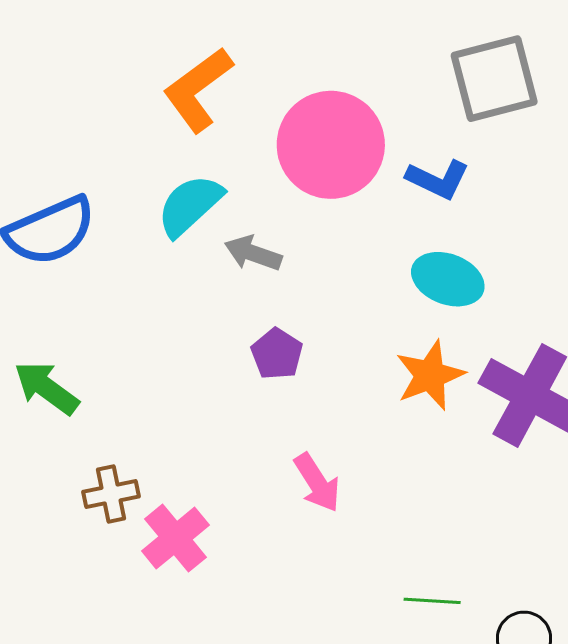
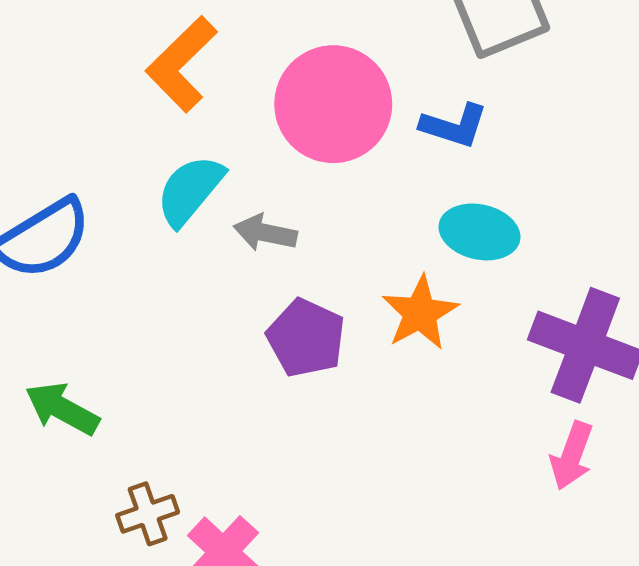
purple pentagon: (277, 354) -> (306, 338), size x1.4
orange star: (430, 375) -> (420, 313), moved
pink arrow: (317, 483) -> (572, 456), moved, turned 60

